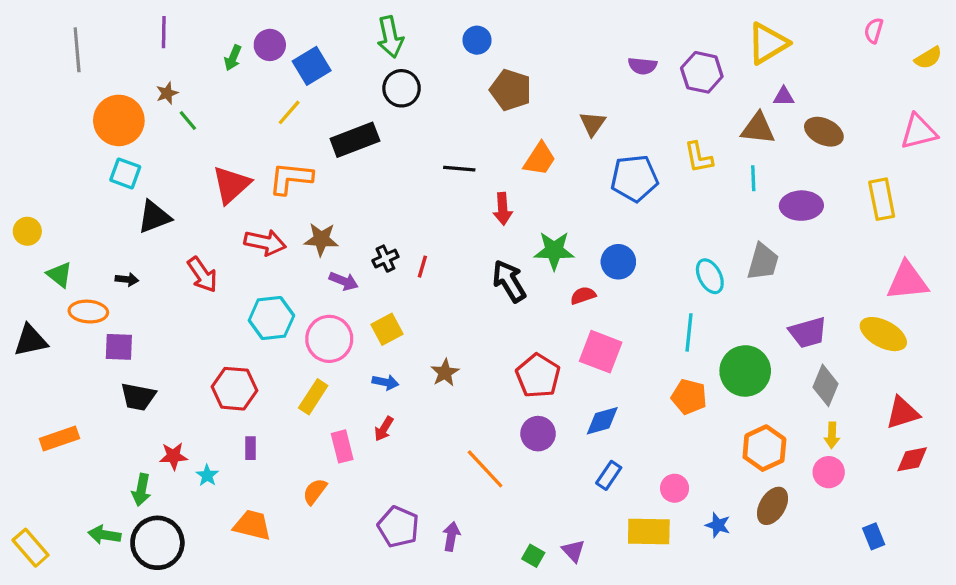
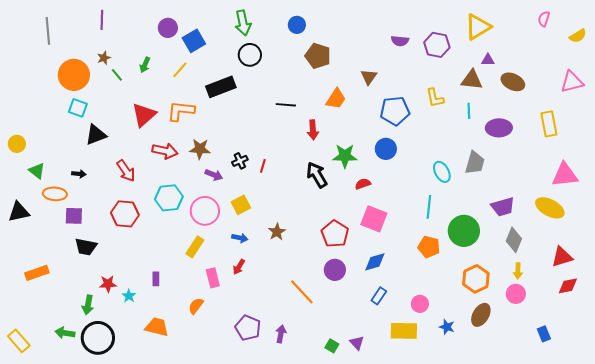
green arrow: (233, 58) -> (145, 65), moved
blue circle: (618, 262) -> (386, 149), moved
red hexagon: (234, 389) -> (125, 214), moved

